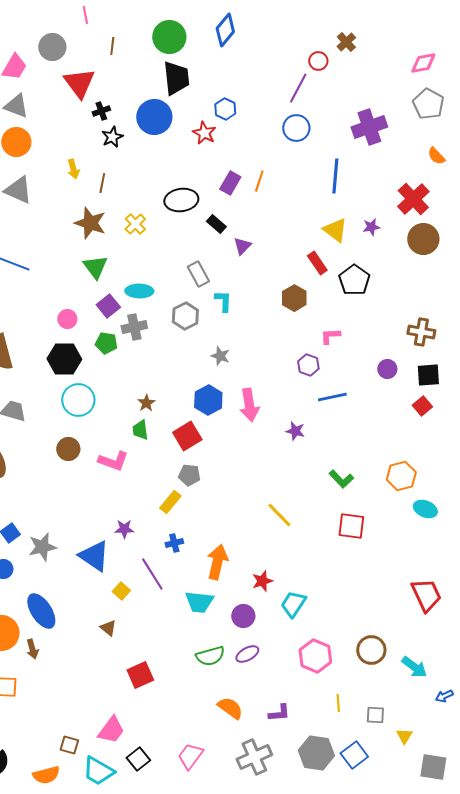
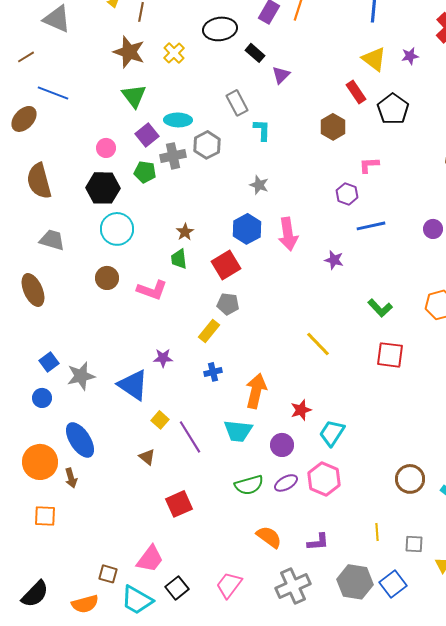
gray hexagon: (185, 316) -> (207, 145), moved
purple circle: (387, 369) -> (433, 229), moved
purple line: (152, 574) -> (190, 437), moved
pink hexagon: (315, 656) -> (324, 479), moved

